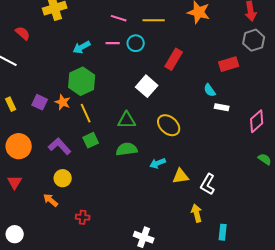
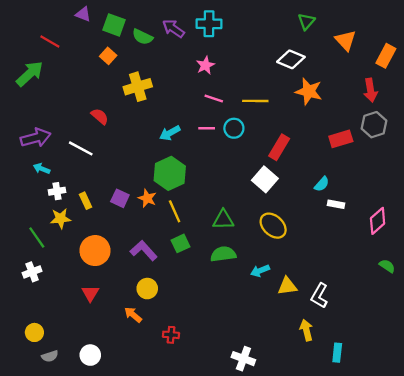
red rectangle: (229, 64) -> (341, 139), moved
white square: (147, 86) -> (265, 179), moved
cyan semicircle: (210, 90) -> (322, 184), turned -104

